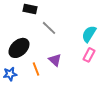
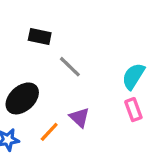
pink rectangle: (89, 55) -> (133, 110), turned -48
orange line: (36, 69) -> (49, 132), turned 64

